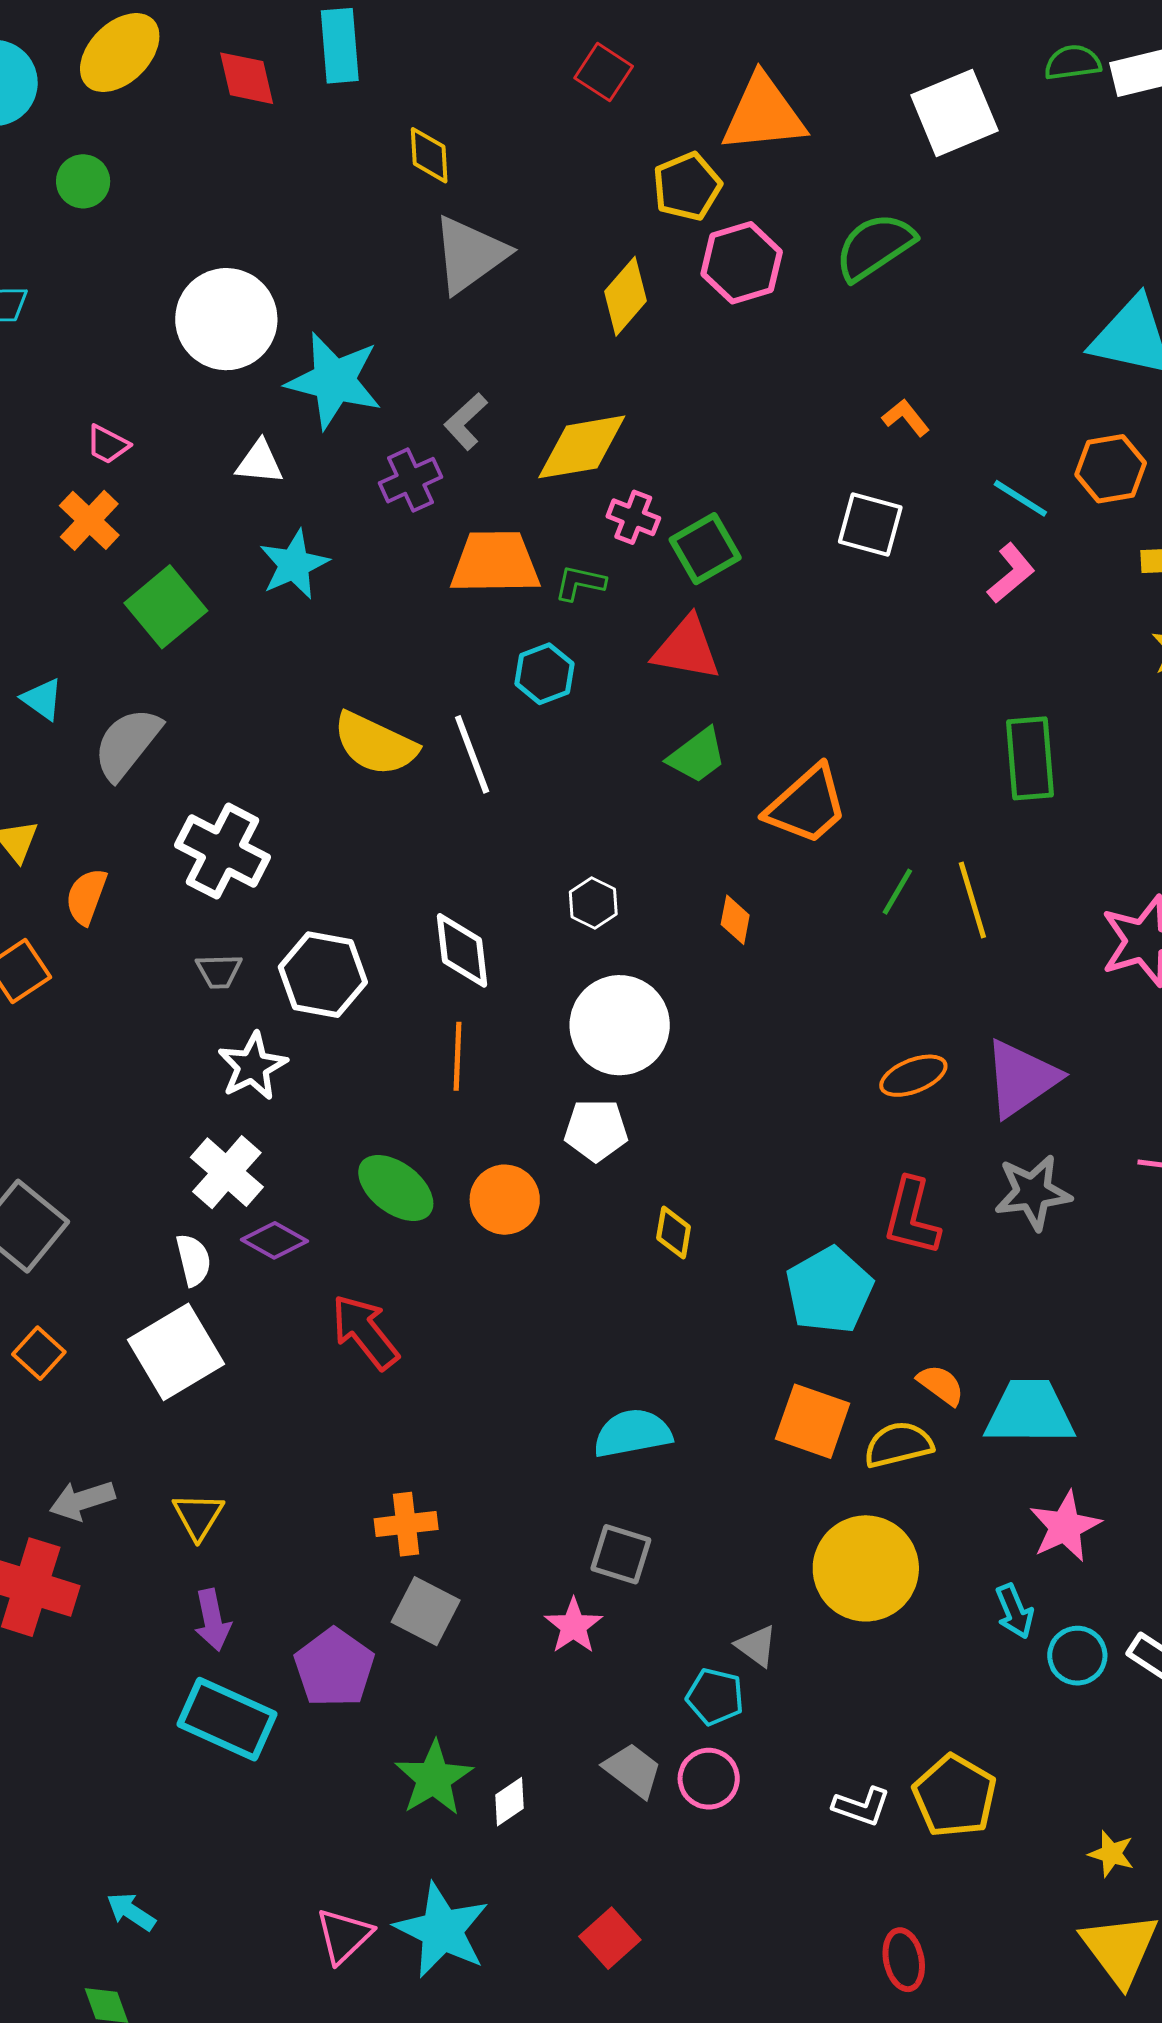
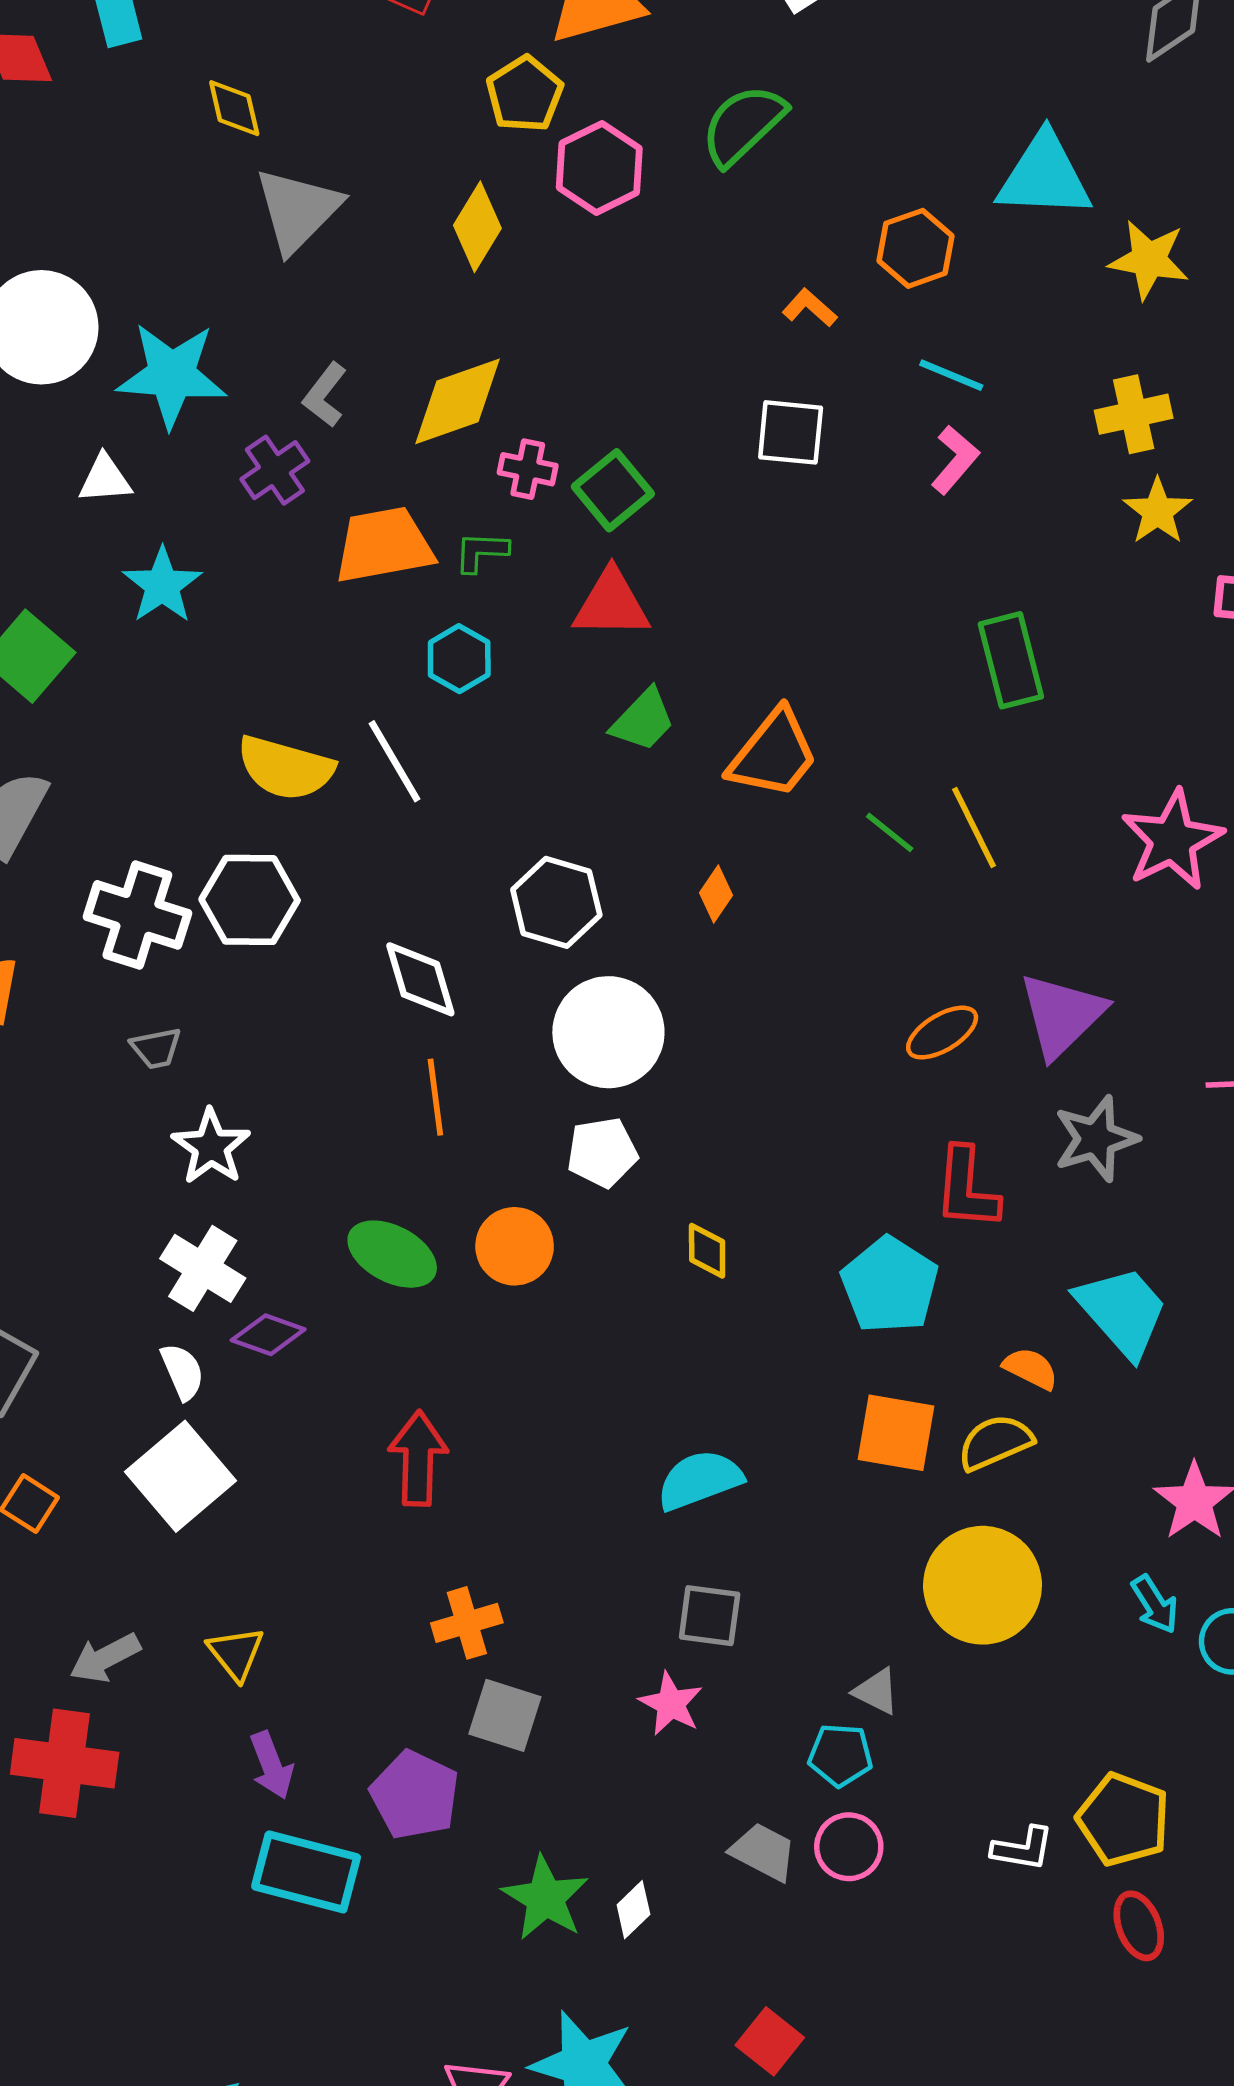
orange hexagon: (1111, 469) -> (916, 248), moved
green line: (897, 892) -> (890, 832), turned -72
white hexagon: (593, 903) -> (556, 902), size x1.6
orange diamond: (735, 920) -> (716, 894), turned 33
white hexagon: (323, 975) -> (250, 900), moved
red arrow: (365, 1332) -> (418, 1459), moved, turned 50
cyan trapezoid: (1030, 1412) -> (1122, 1311), moved, turned 58
red ellipse: (904, 1960) -> (1139, 1926), moved

